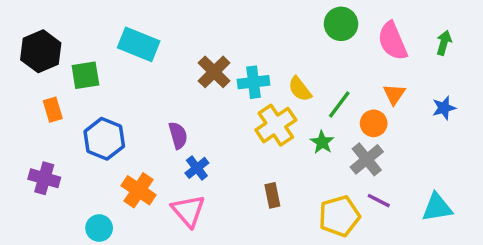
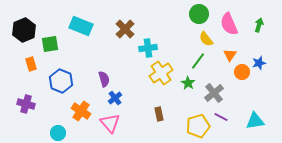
brown cross: (214, 72) -> (125, 29), moved
yellow semicircle: (300, 89) -> (206, 39), moved
orange circle: (374, 123) -> (242, 72), moved

